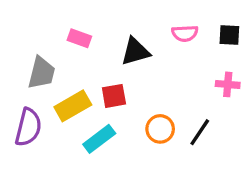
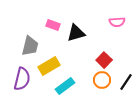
black triangle: (135, 51) -> (76, 33), moved
red square: (114, 96) -> (104, 60), moved, turned -35

